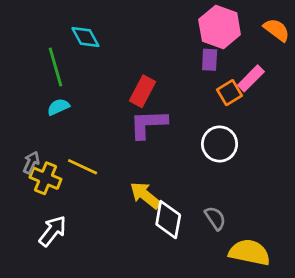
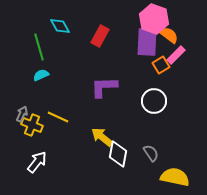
orange semicircle: (277, 30) -> (169, 35), moved
purple rectangle: (210, 60) -> (147, 42), size x1.8
red rectangle: (143, 91) -> (100, 36), moved

